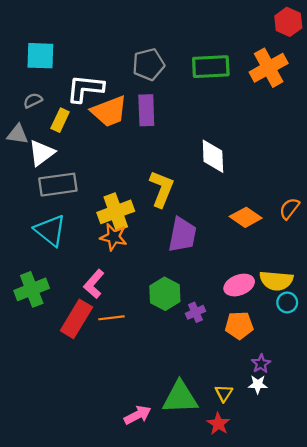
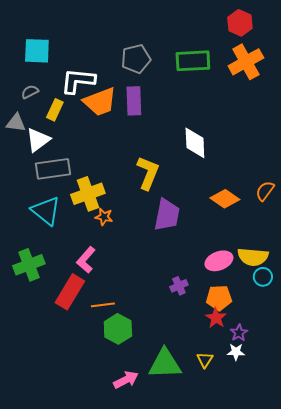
red hexagon: (288, 22) -> (240, 23), moved
yellow cross: (116, 212) -> (88, 194), moved
orange star: (114, 237) -> (104, 217), size x0.7
green hexagon: (165, 294) -> (118, 329), moved
orange line: (111, 318) -> (103, 305), moved
red star: (218, 424) -> (216, 318), moved

